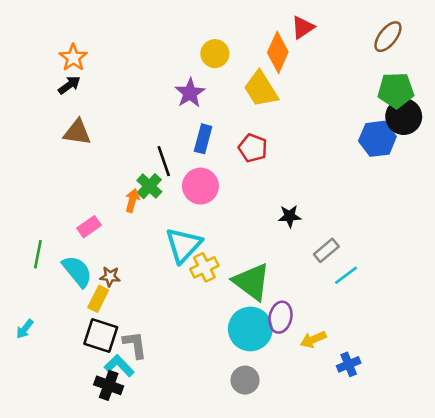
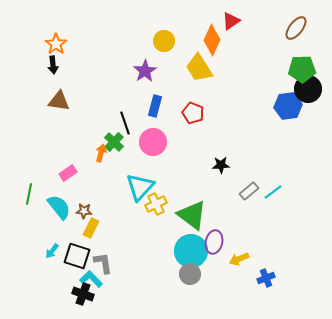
black arrow: (69, 85) -> (53, 65), turned 120
cyan line: (346, 275) -> (273, 192), moved
yellow rectangle: (98, 299) -> (91, 228), moved
cyan arrow: (25, 329) -> (52, 251), moved
gray circle: (245, 380) -> (190, 274), moved

